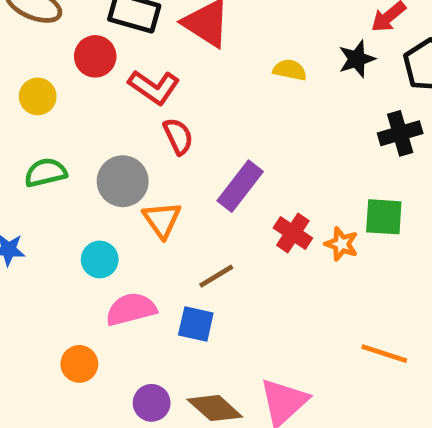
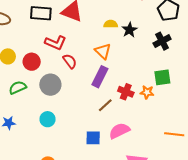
red circle: (95, 56) -> (32, 62), moved
black star: (357, 59) -> (130, 30), moved
orange triangle: (162, 220) -> (103, 51), moved
brown line: (216, 276) -> (105, 105), moved
pink semicircle: (131, 309) -> (119, 131), moved

